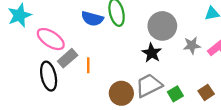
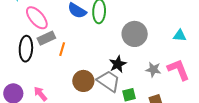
gray star: (192, 45) -> (153, 70), moved
black star: (152, 53) -> (118, 64), moved
gray trapezoid: (149, 85) -> (109, 81), turned 45

